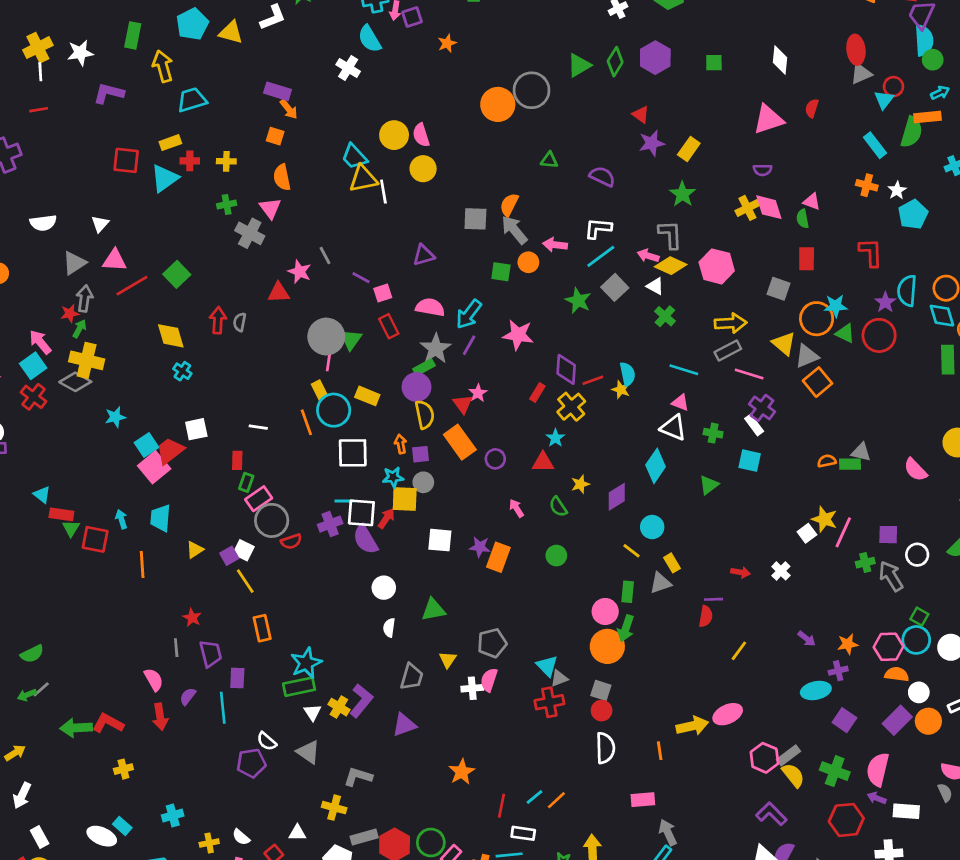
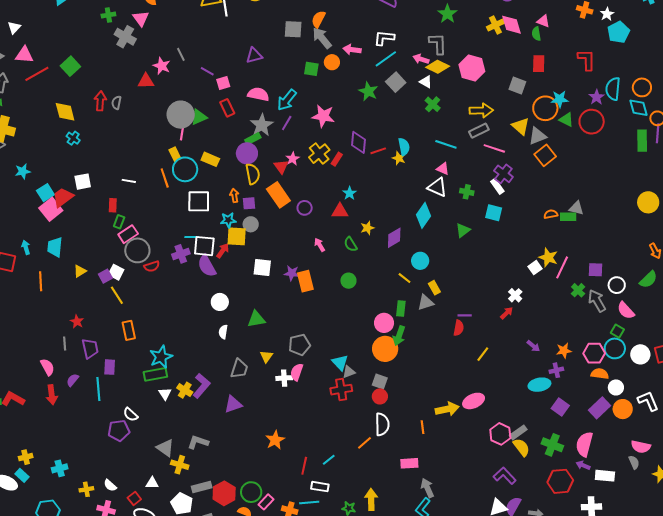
green triangle: (351, 339) -> (199, 117), turned 30
yellow cross: (571, 407) -> (319, 154), moved
pink semicircle: (915, 470) -> (626, 310), moved
orange rectangle: (498, 557) -> (305, 281), turned -35
green cross: (865, 563) -> (578, 290), turned -32
red arrow: (741, 572) -> (507, 313), moved, turned -56
gray triangle: (308, 752) -> (165, 448), moved
yellow cross: (123, 769) -> (26, 457), moved
orange line: (556, 800) -> (365, 443), moved

